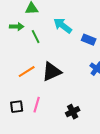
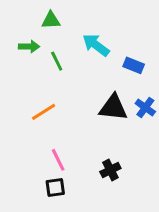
black triangle: (52, 72) -> (113, 108), moved, turned 30
pink line: (37, 105) -> (58, 160), turned -42
black square: (17, 107) -> (55, 187), moved

